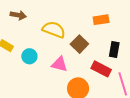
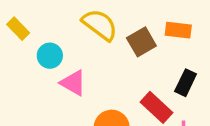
brown square: (79, 44) -> (141, 42), moved
pink triangle: (59, 64) -> (73, 83), moved

